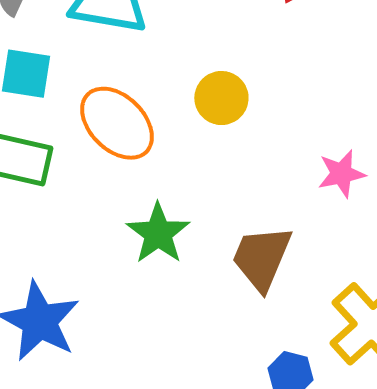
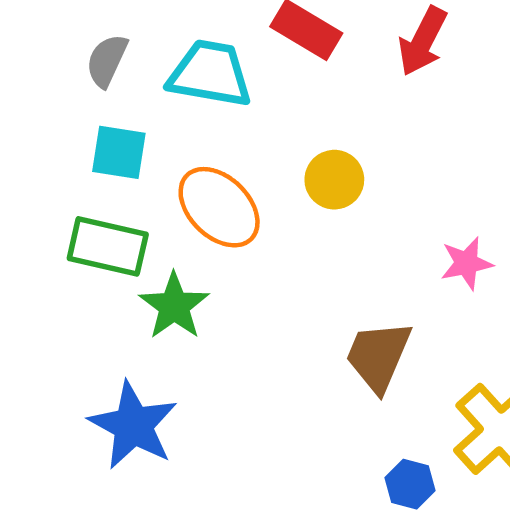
green star: (158, 233) -> (174, 306), moved

